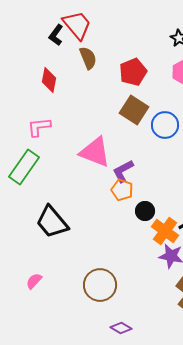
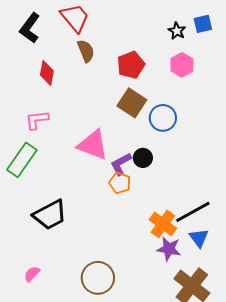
black L-shape: (56, 35) -> (30, 28), moved, size x1.4
black circle: (145, 211) -> (143, 158), moved
black trapezoid: (52, 222) -> (50, 215), turned -78

